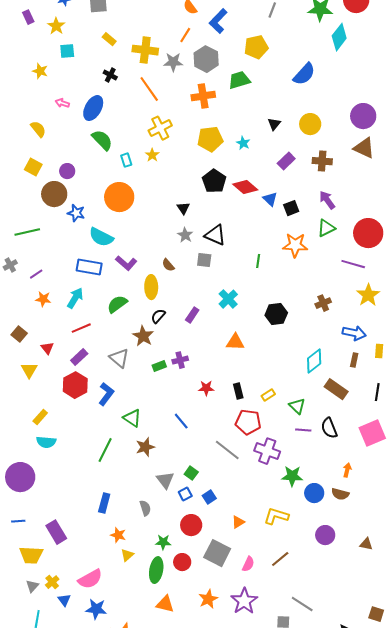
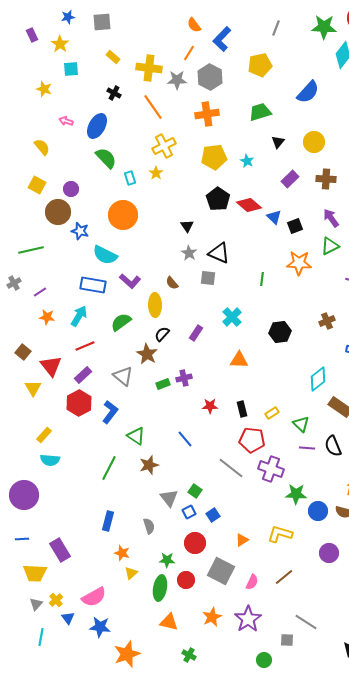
green trapezoid: (239, 80) -> (260, 112), moved
red triangle: (47, 348) -> (51, 366), size x1.6

